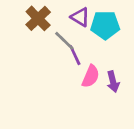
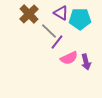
purple line: (75, 55) -> (57, 42), turned 63
pink semicircle: (91, 76) -> (69, 58), turned 42

